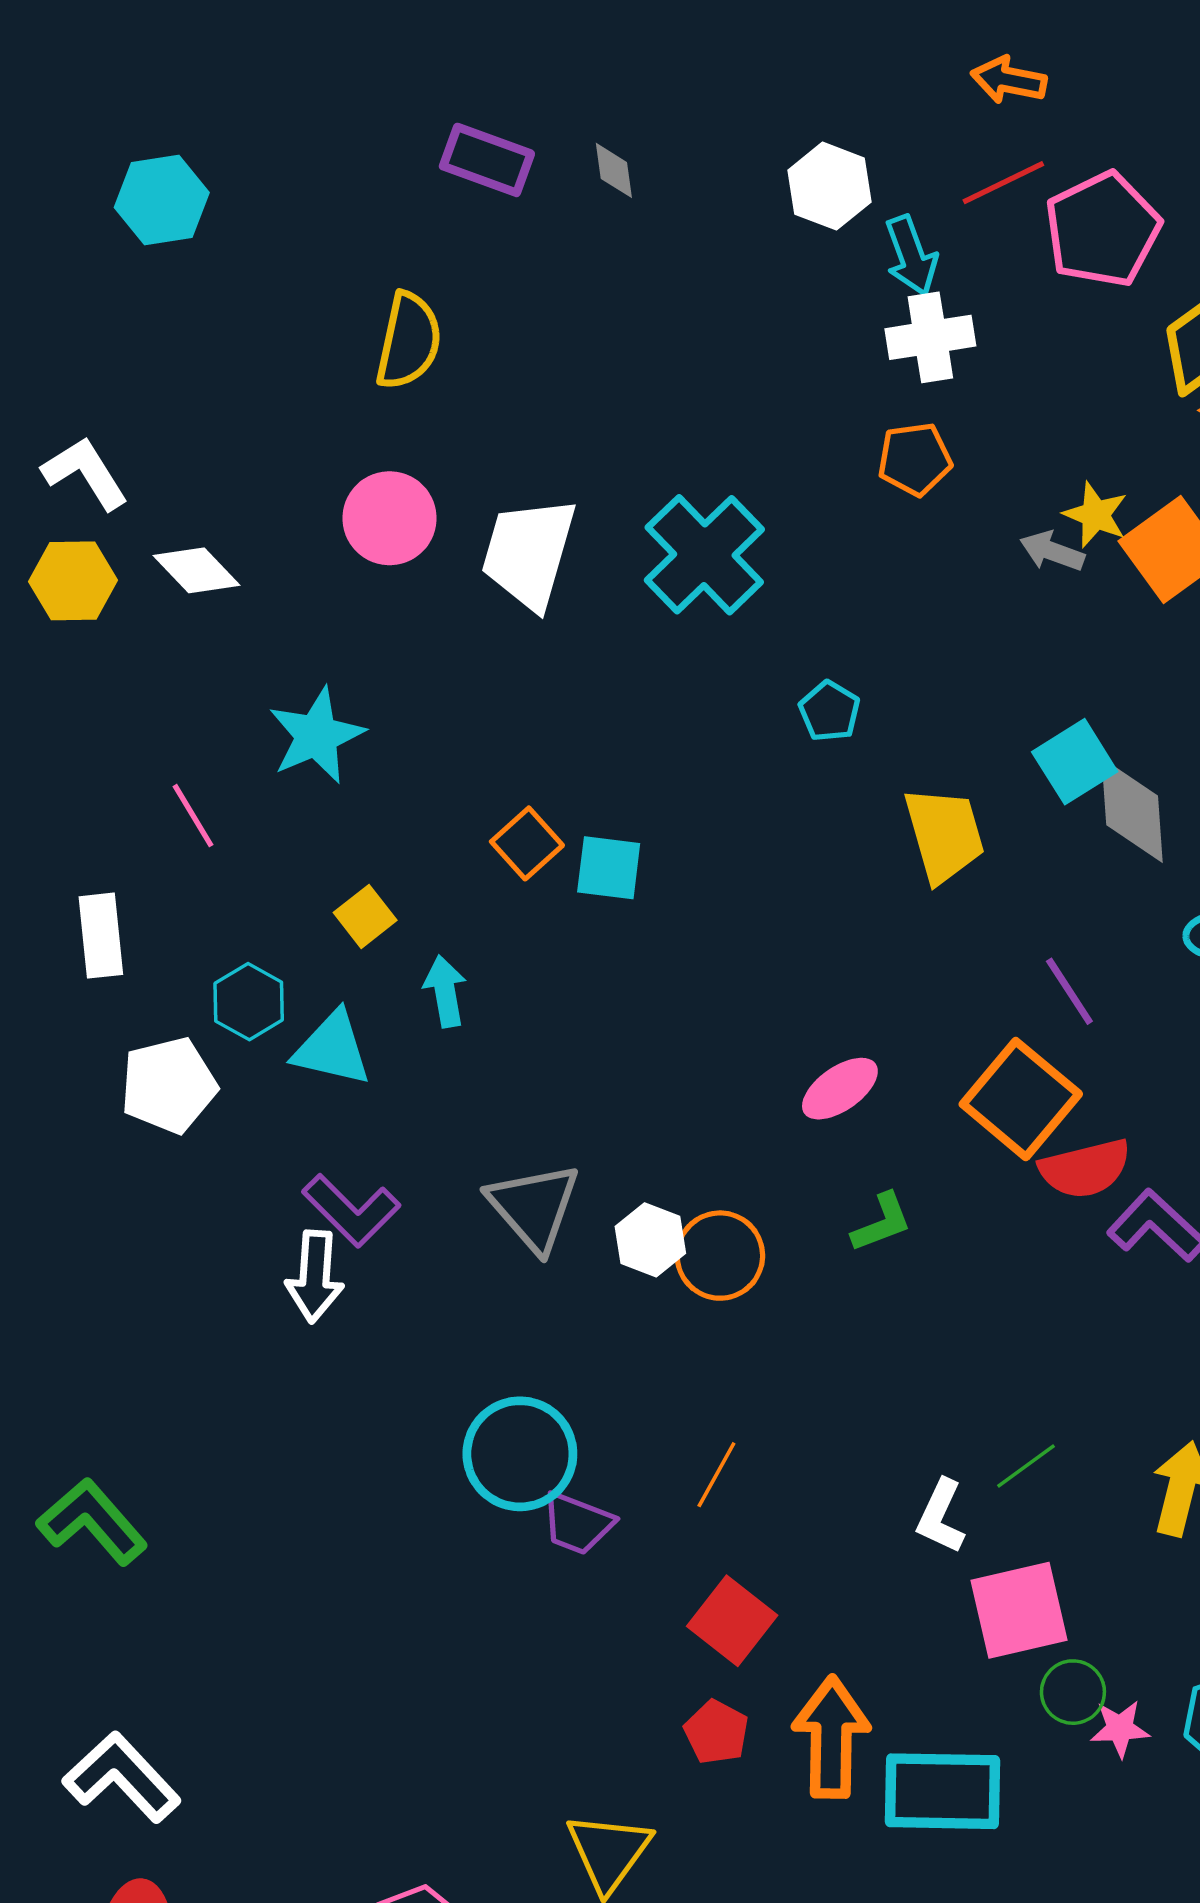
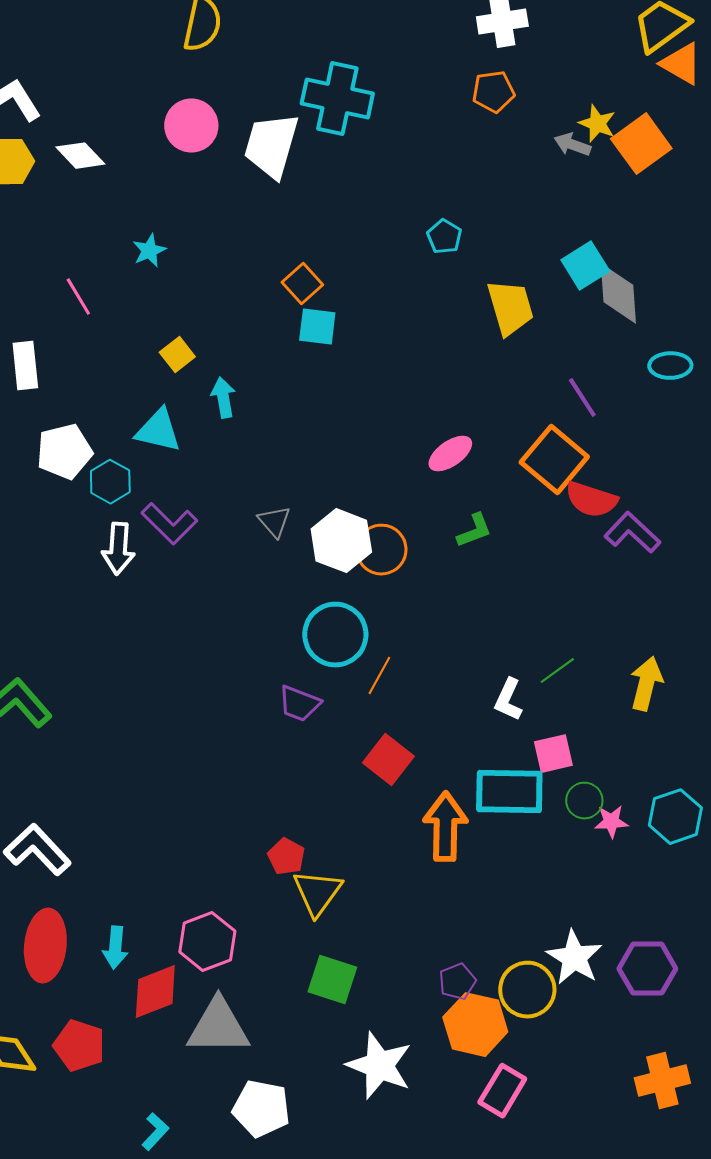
cyan cross: (704, 555) -> (337, 99), moved, turned -34
cyan star: (316, 736) -> (149, 251), size x0.6
orange square: (527, 843) -> (302, 284), moved
cyan hexagon: (249, 1002) -> (110, 482), moved
red semicircle: (1085, 1169) -> (591, 500), turned 32
gray triangle: (534, 1207) -> (274, 522), size x0.6
white hexagon: (650, 1240) -> (341, 541), size x1.5
white arrow: (315, 1276) -> (118, 549), moved
cyan circle: (520, 1454) -> (335, 635), moved
pink square: (1019, 1610) -> (553, 754), size x0.7
red pentagon: (716, 1732) -> (286, 857), moved
cyan rectangle: (943, 1791) -> (509, 792), moved

